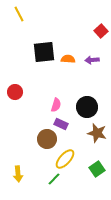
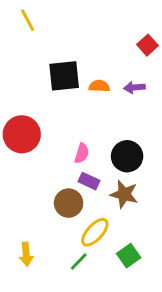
red circle: (15, 92) -> (22, 134), size x1.6
brown star: (97, 133) -> (124, 194), moved
green square: (97, 169) -> (129, 256), moved

